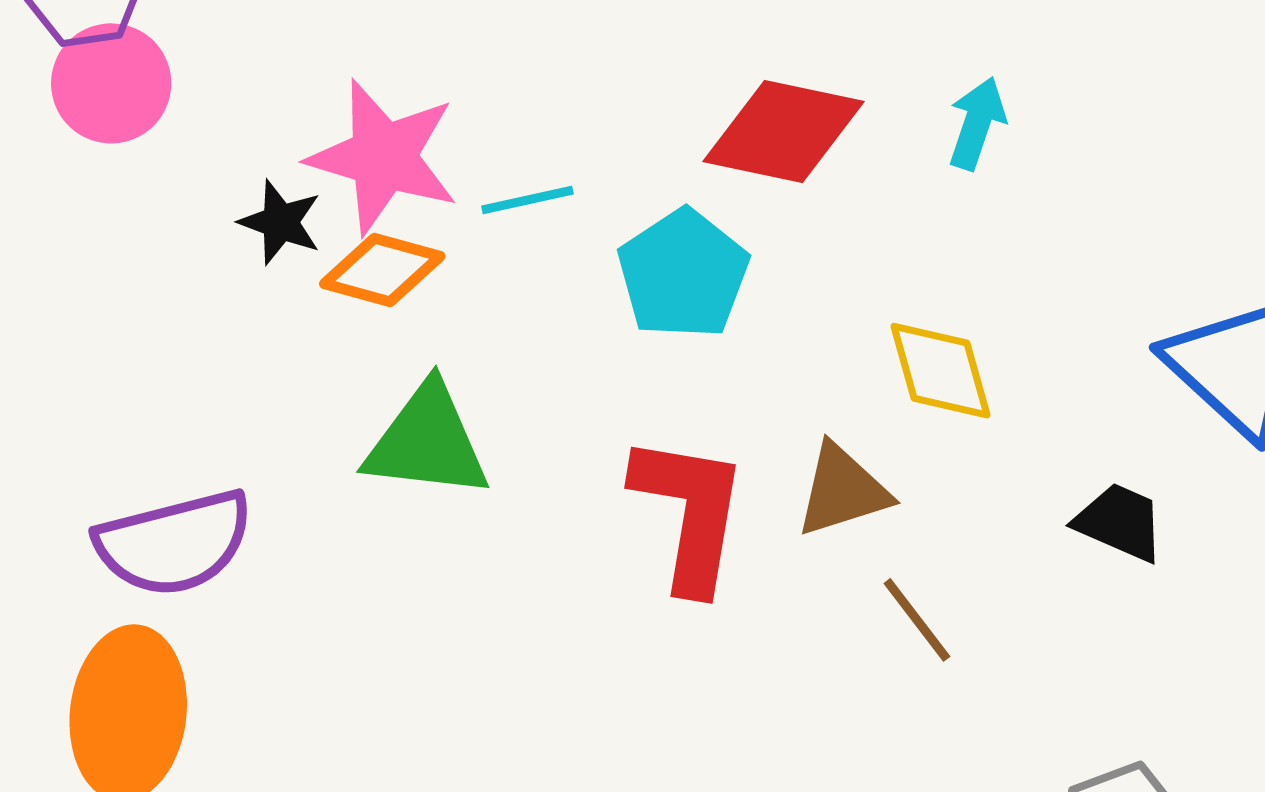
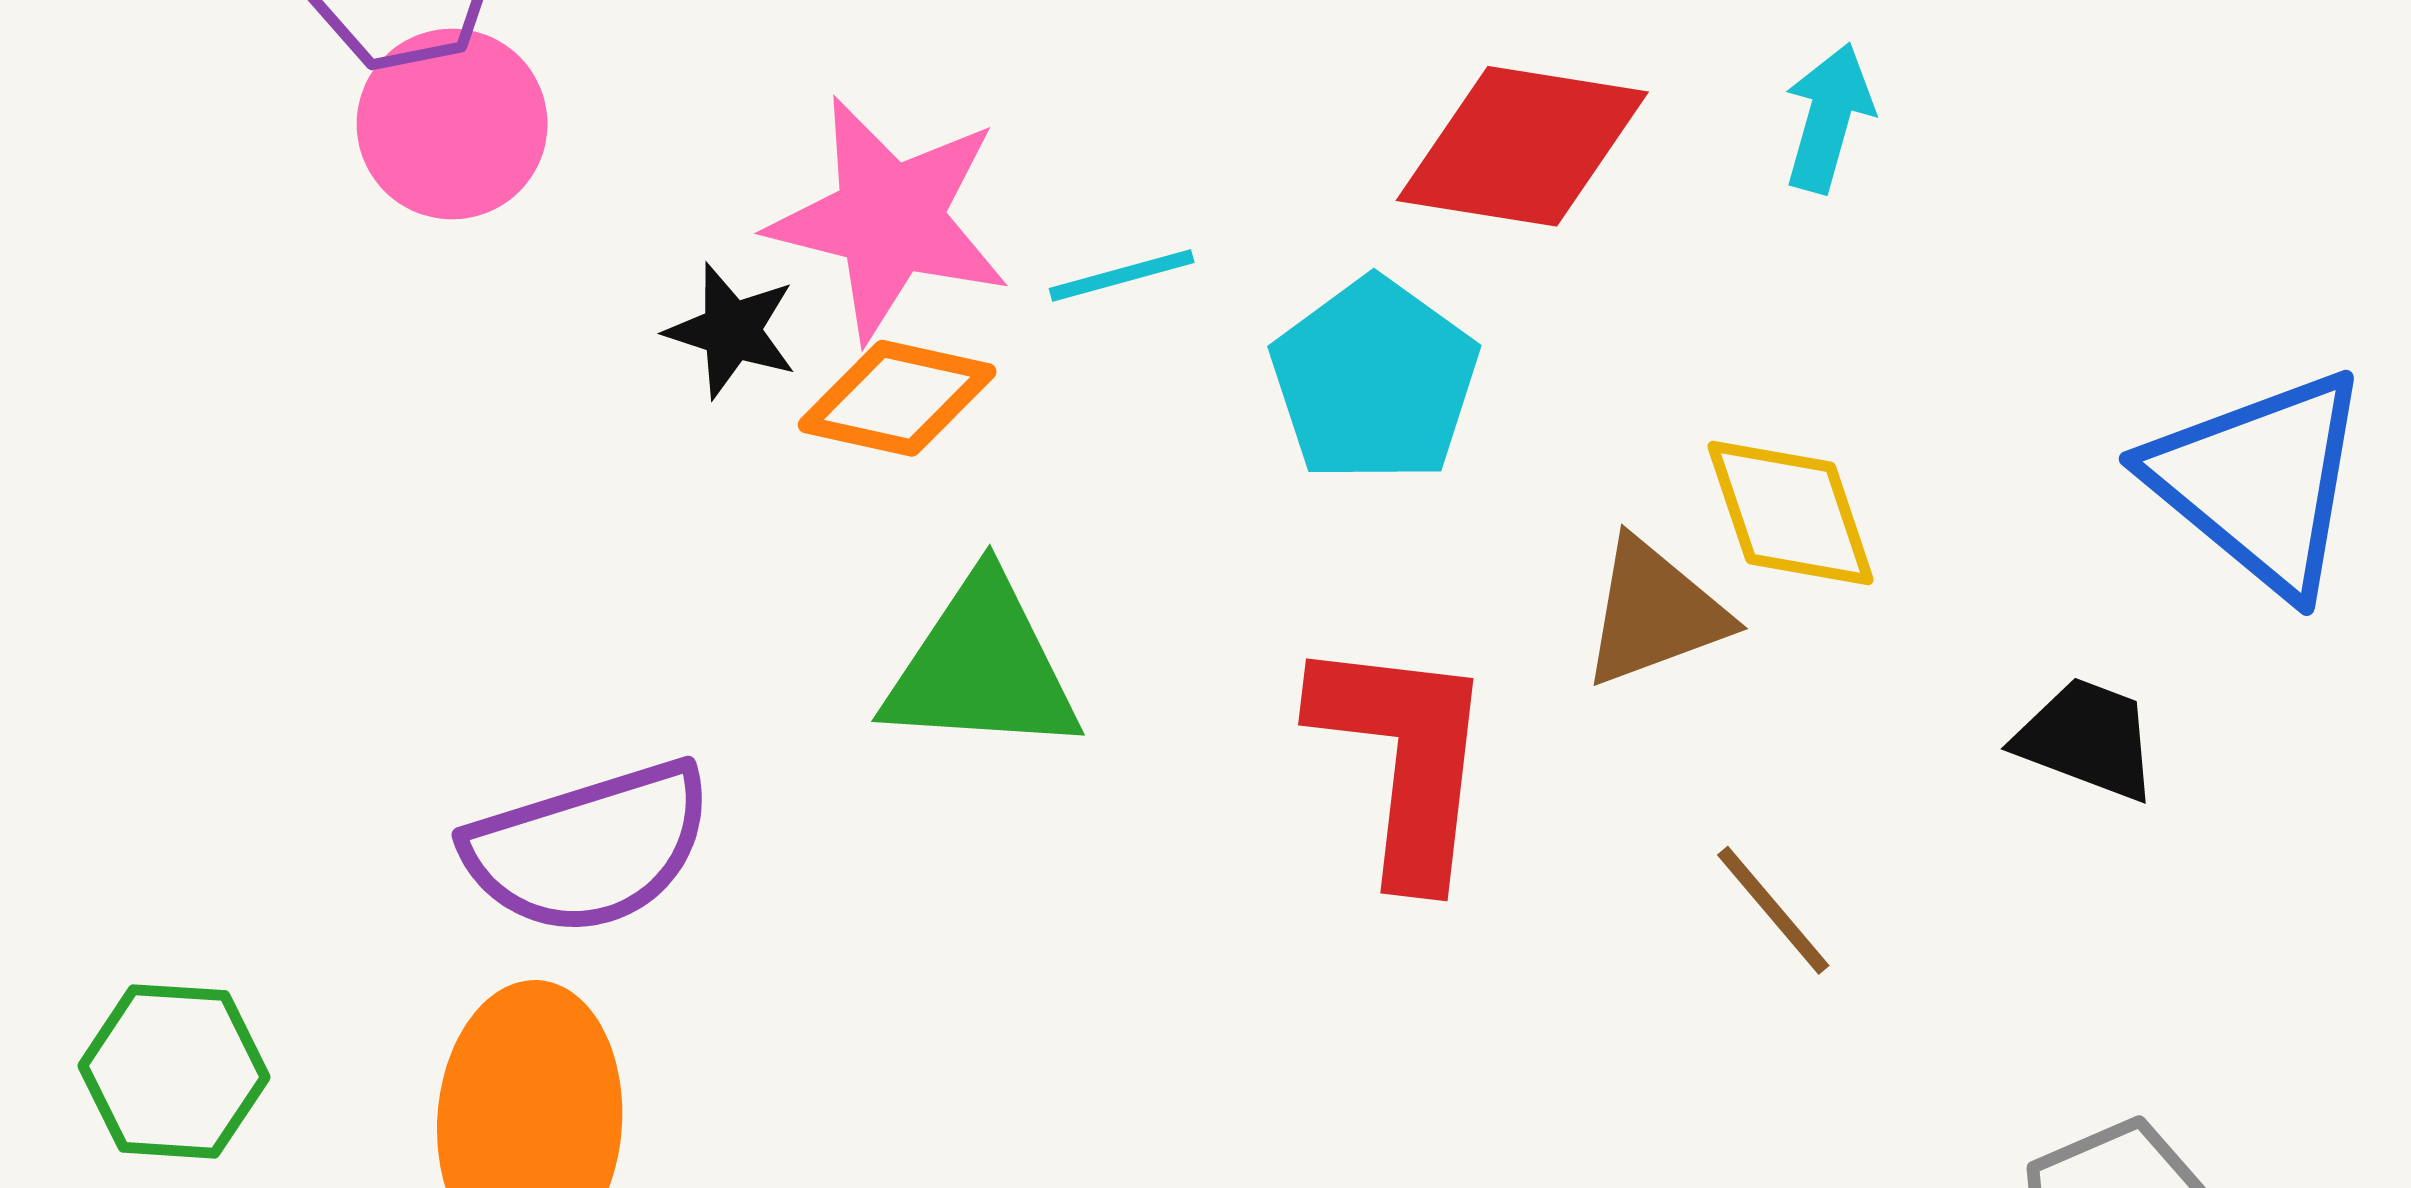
brown triangle: (843, 490) -> (1655, 613), moved

